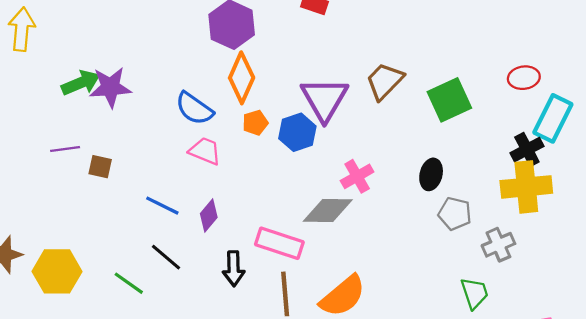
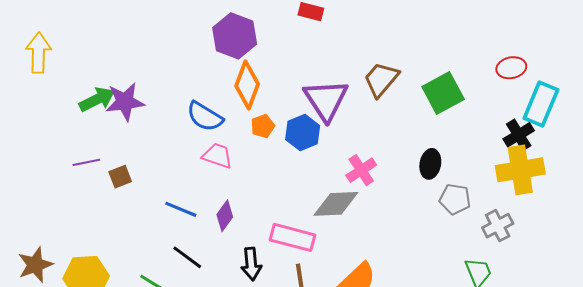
brown square: (100, 167) -> (120, 177), turned -30

